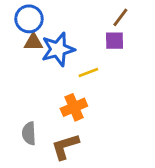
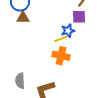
blue star: (58, 49) -> (68, 31), moved, size x0.6
orange cross: (74, 107) -> (61, 56), moved, turned 36

